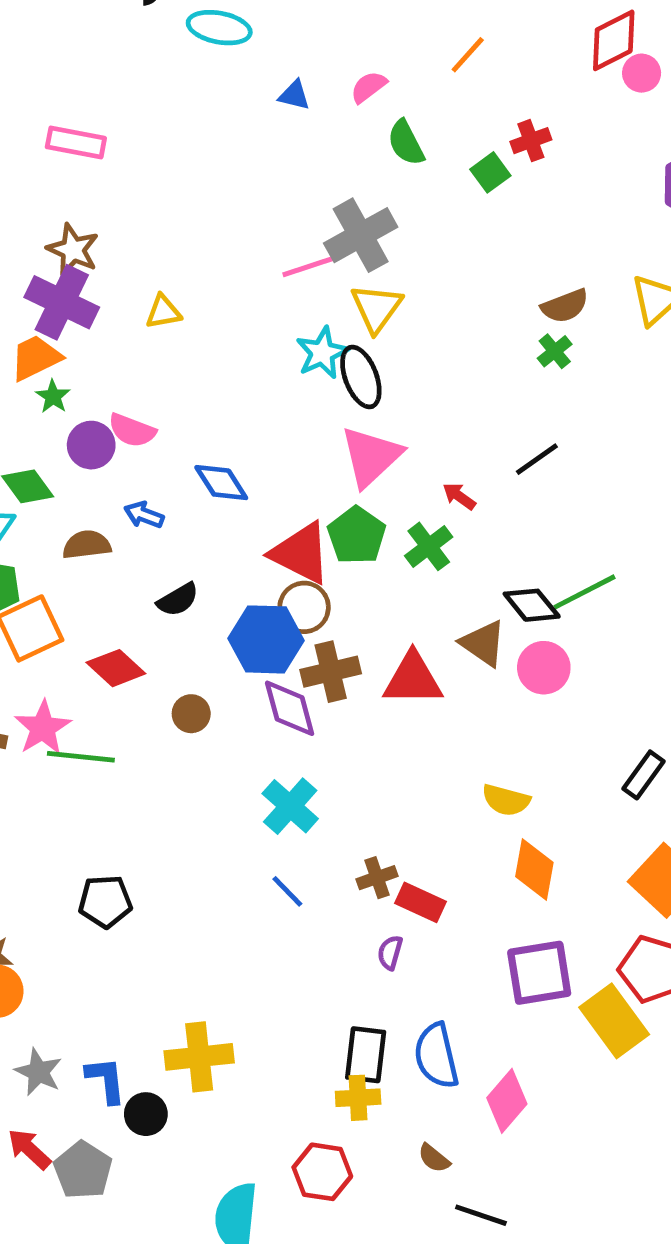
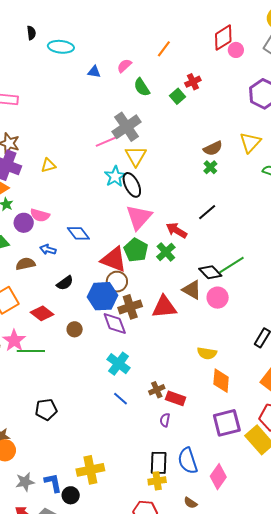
red arrow: (459, 496) -> (177, 230), size x1.5
gray star: (38, 1072) -> (25, 482), turned -30

